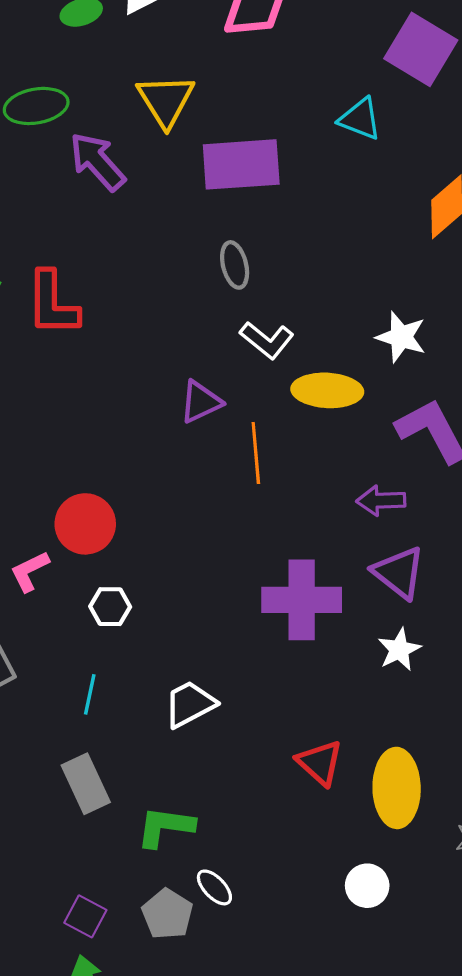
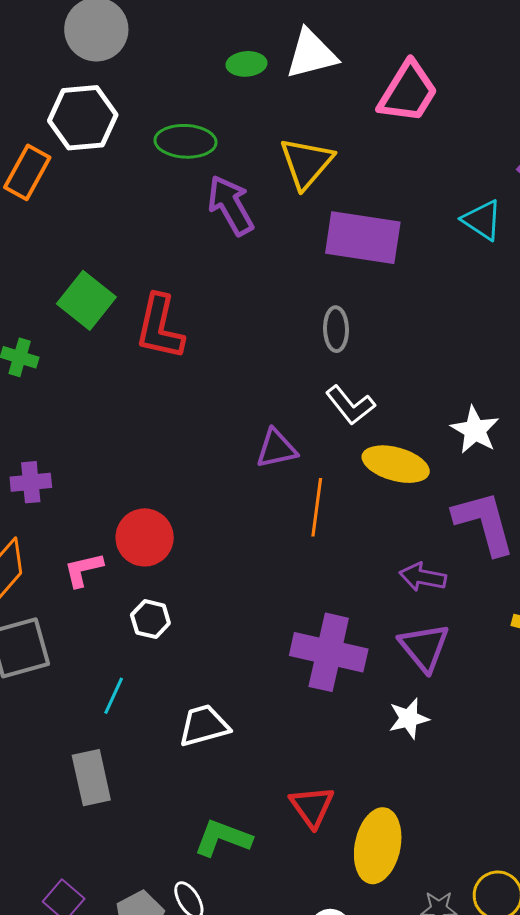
green L-shape: (165, 827) -> (223, 838), moved

